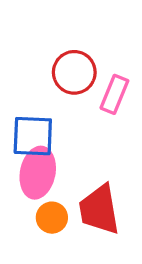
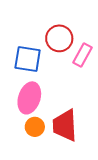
blue square: (33, 136) -> (28, 59), moved

